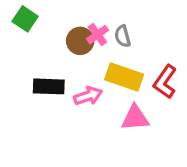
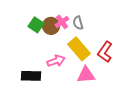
green square: (25, 19) -> (36, 25), moved
yellow rectangle: (124, 77) -> (79, 49), turned 30
black rectangle: (49, 86) -> (31, 76), moved

